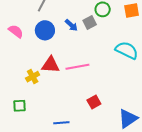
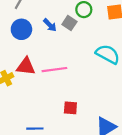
gray square: (90, 23) -> (69, 23), turned -32
red square: (94, 102) -> (70, 108), turned 32

